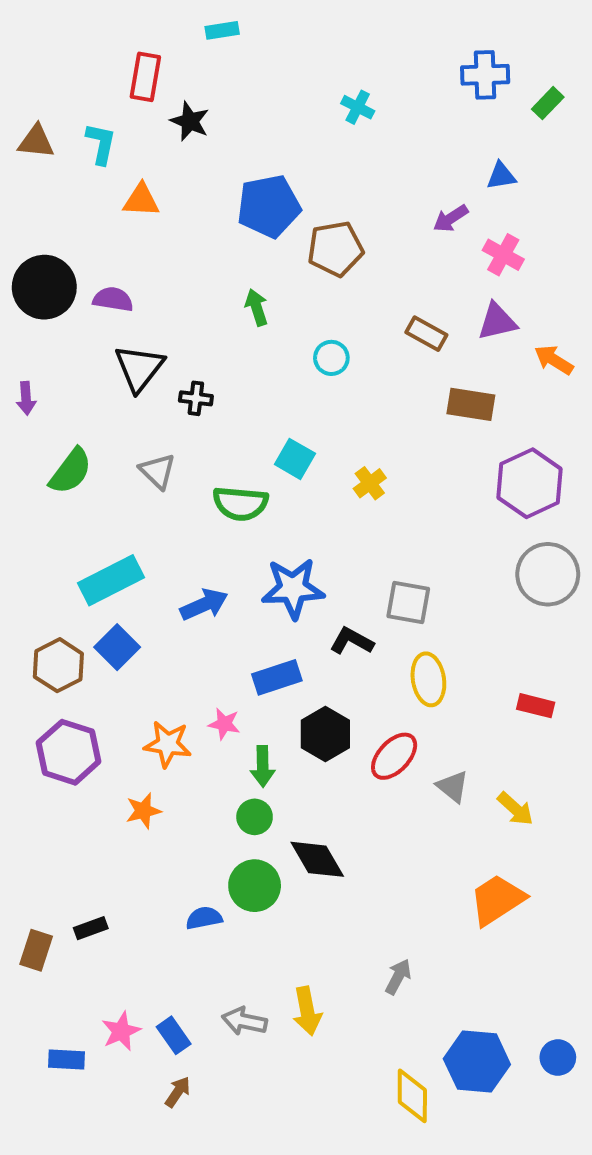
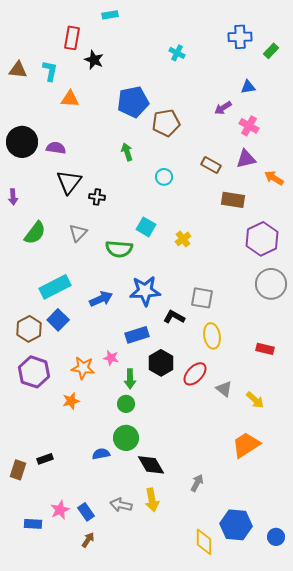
gray triangle: (157, 471) -> (78, 233), turned 30
black diamond: (317, 859) -> (151, 465), moved
blue circle: (558, 1058) -> (276, 537), moved

